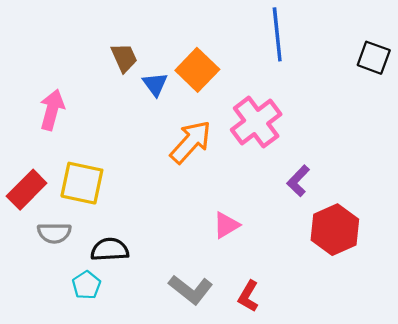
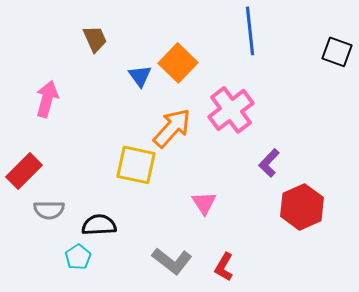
brown trapezoid: (124, 58) -> (95, 39), moved
yellow square: (82, 183) -> (136, 165), moved
pink triangle: (226, 225) -> (204, 203), turned -32

